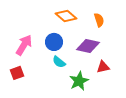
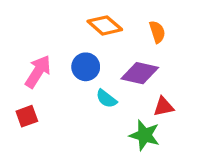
cyan semicircle: (59, 62) -> (106, 99), moved
green star: (79, 81) -> (145, 135), moved, turned -30

